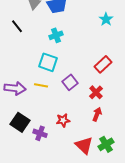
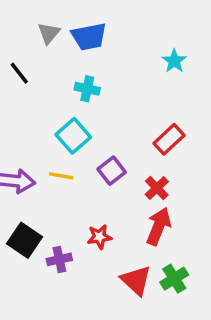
cyan cross: (56, 35) -> (87, 89), turned 32
cyan square: (48, 62) -> (73, 136), turned 30
red arrow: (97, 114) -> (159, 226), size x1.5
purple cross: (40, 133) -> (59, 259), turned -32

